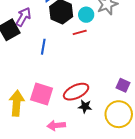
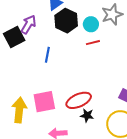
red line: (80, 32) -> (93, 43), moved
pink square: (42, 94) -> (44, 102), turned -30

